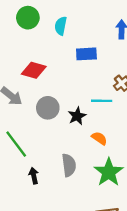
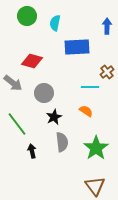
blue rectangle: (86, 54) -> (77, 47), size x1.4
black star: (77, 116) -> (54, 117), moved
orange semicircle: (99, 138) -> (86, 111), moved

